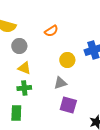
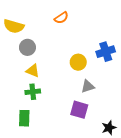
orange semicircle: (51, 31) -> (61, 18), moved
gray triangle: (60, 83) -> (88, 86), moved

